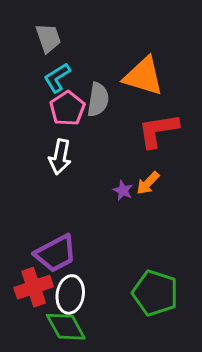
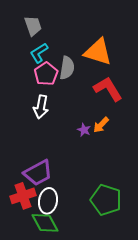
red L-shape: (158, 130) -> (108, 89), turned 68

